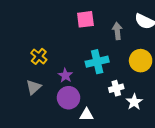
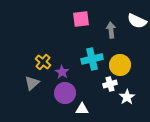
yellow cross: (39, 56) -> (43, 62), moved
yellow circle: (141, 61) -> (120, 65), moved

